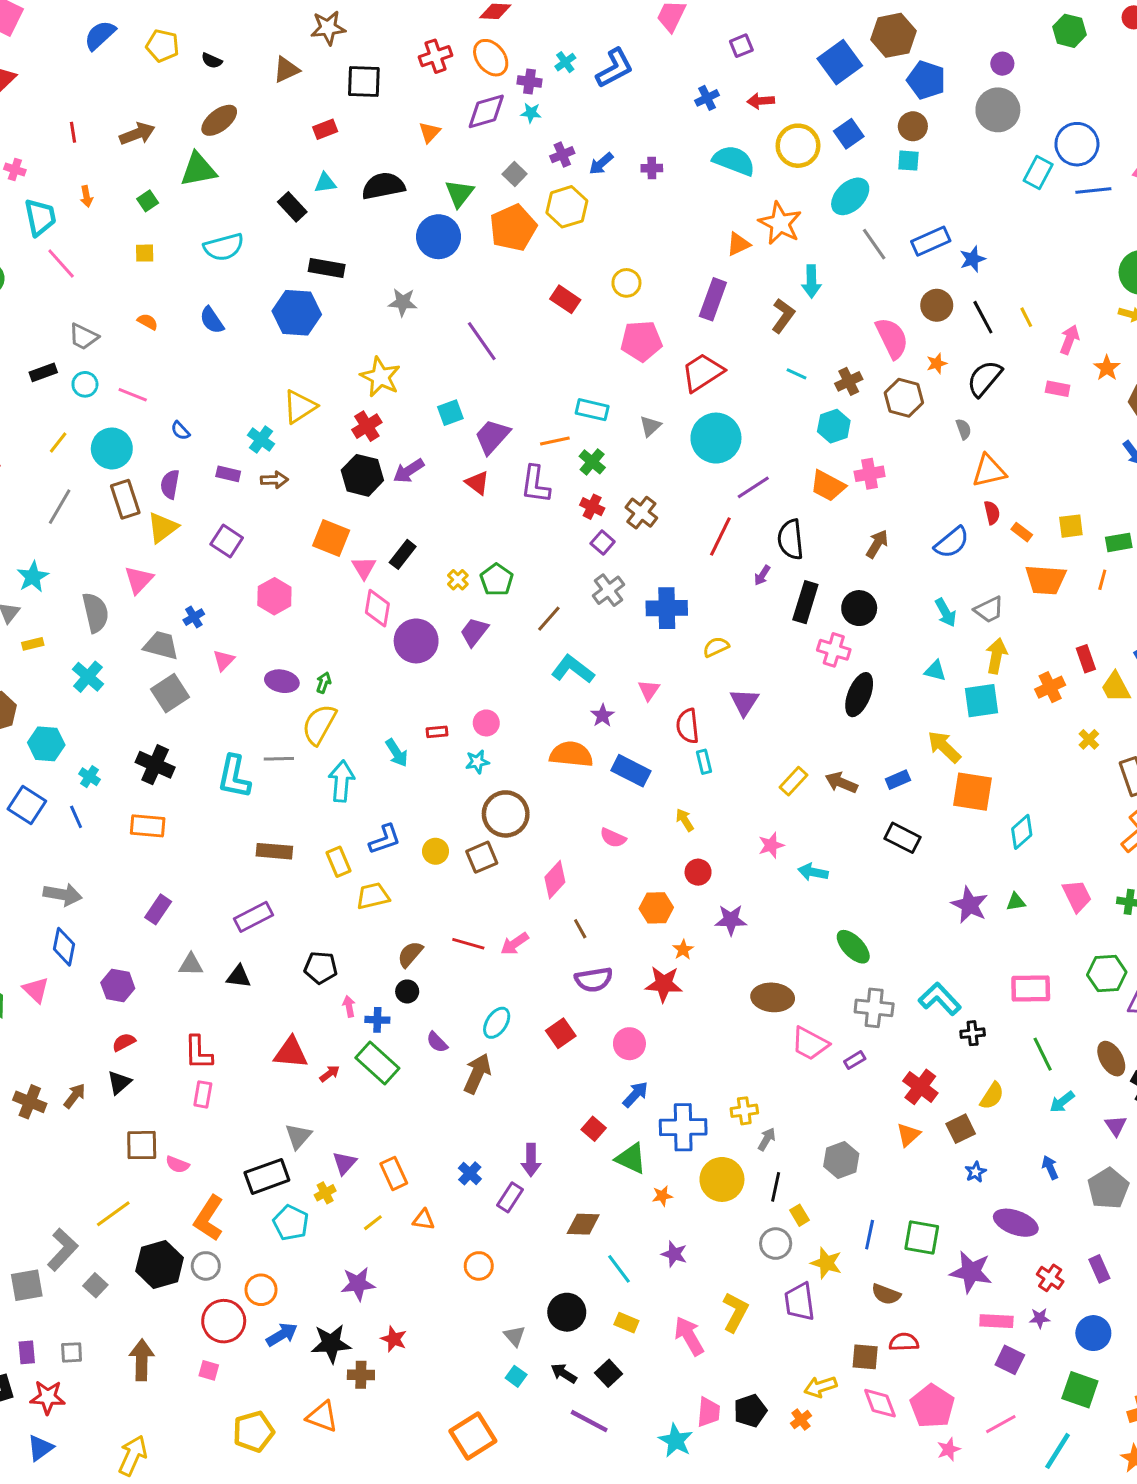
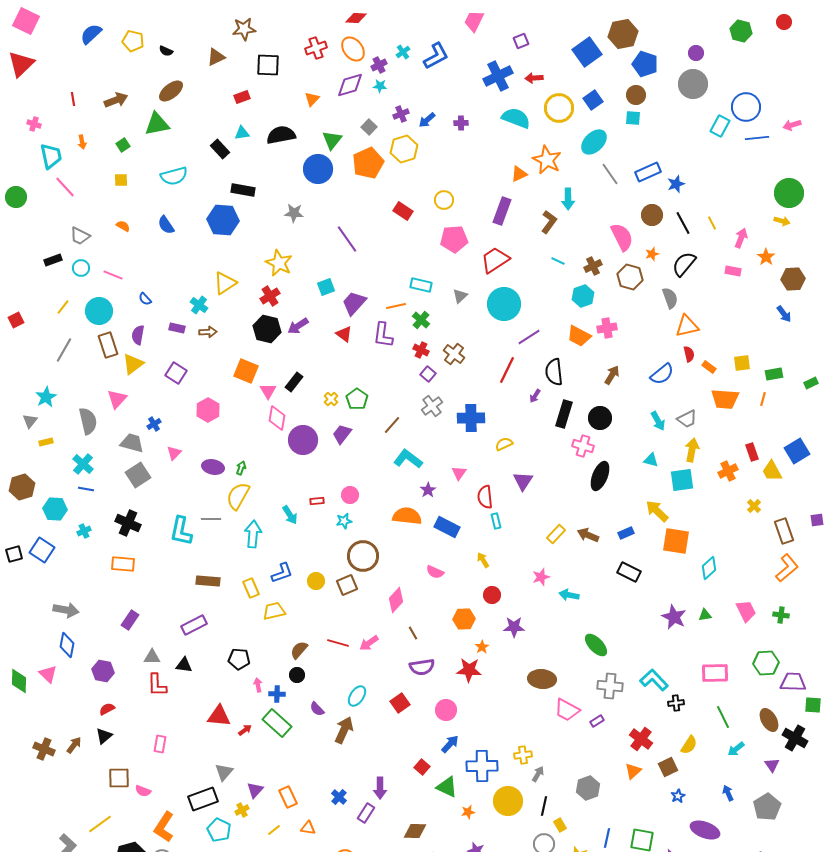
purple cross: (529, 82) -> (379, 65), turned -35
blue cross: (707, 98) -> (498, 76), size x1.8
gray semicircle: (964, 429) -> (670, 298), size x1.5
cyan cross: (89, 777) -> (84, 531), turned 32
blue line: (76, 817) -> (86, 489), moved, turned -56
red L-shape: (198, 1053) -> (157, 685), moved

